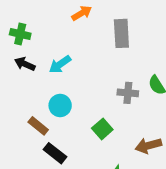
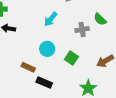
cyan arrow: (60, 64) -> (51, 19), moved
cyan circle: (60, 105) -> (47, 49), moved

